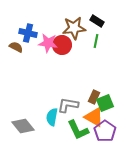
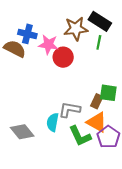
black rectangle: (97, 21) -> (100, 21), size x1.5
red circle: (62, 45) -> (63, 57), moved
brown semicircle: (16, 47) -> (15, 49), size x1.5
green square: (105, 103) -> (108, 93), moved, turned 30

